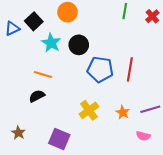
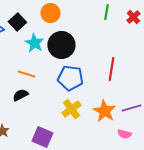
black circle: (79, 45) -> (61, 45), size x1.4
blue pentagon: (100, 69) -> (70, 78), moved
orange star: (123, 112) -> (104, 111), size x1.6

